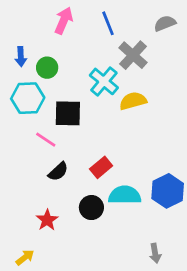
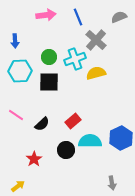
pink arrow: (64, 21) -> (46, 15), turned 60
green circle: (47, 68) -> (49, 57), moved
cyan cross: (104, 81) -> (75, 59), turned 30
pink line: (46, 140) -> (16, 115), moved

